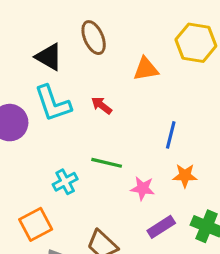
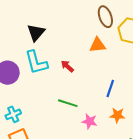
brown ellipse: (94, 38) -> (105, 17), moved
black triangle: (49, 57) -> (36, 32), turned 36
cyan cross: (65, 182) -> (13, 114), moved

